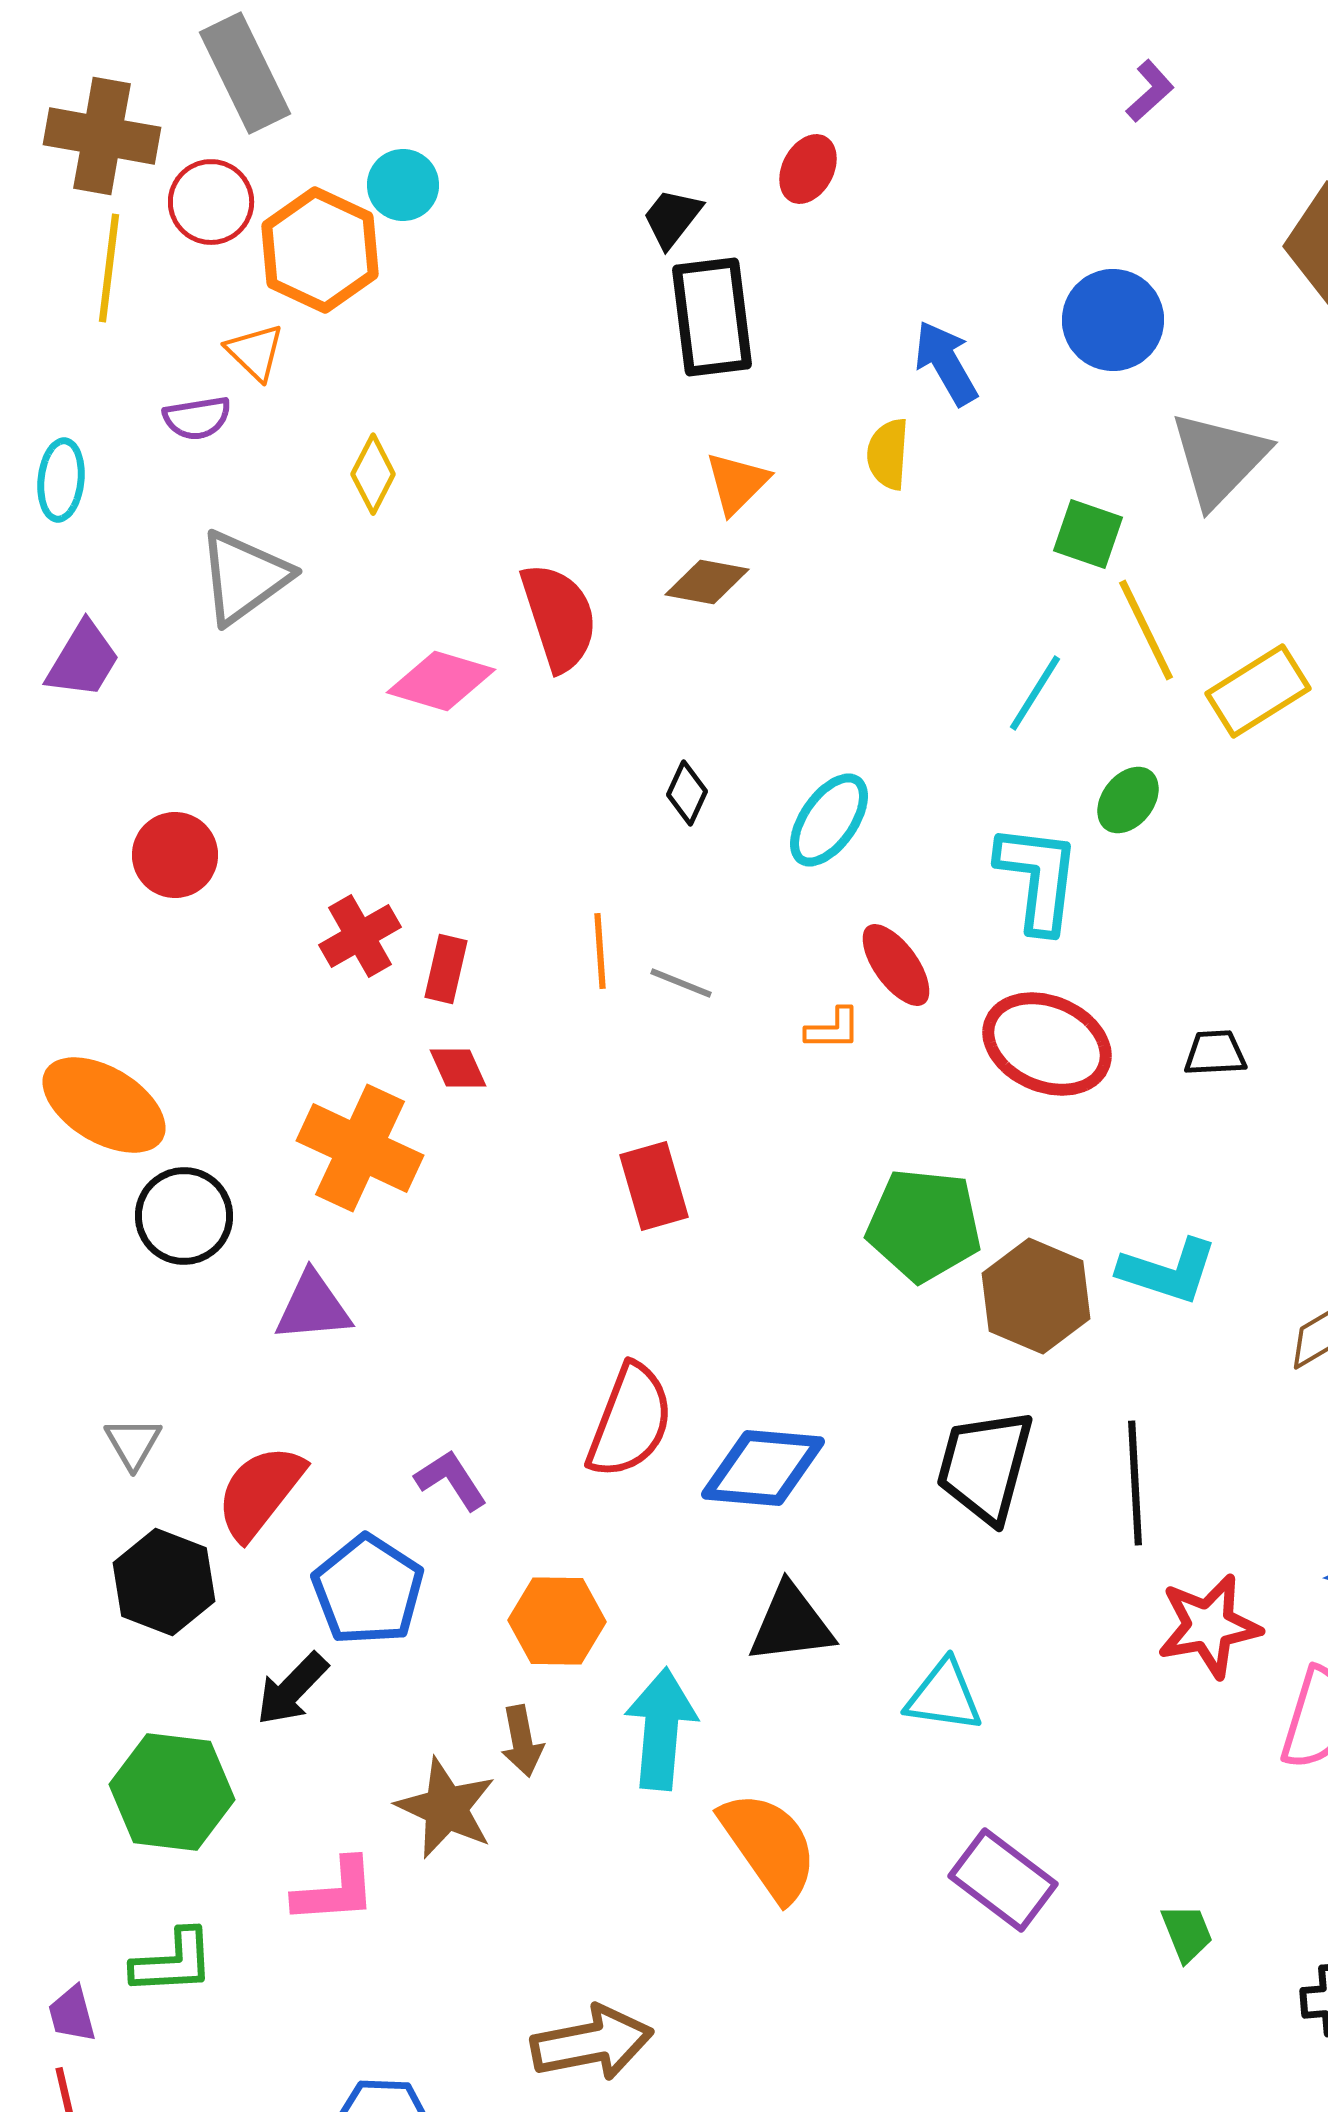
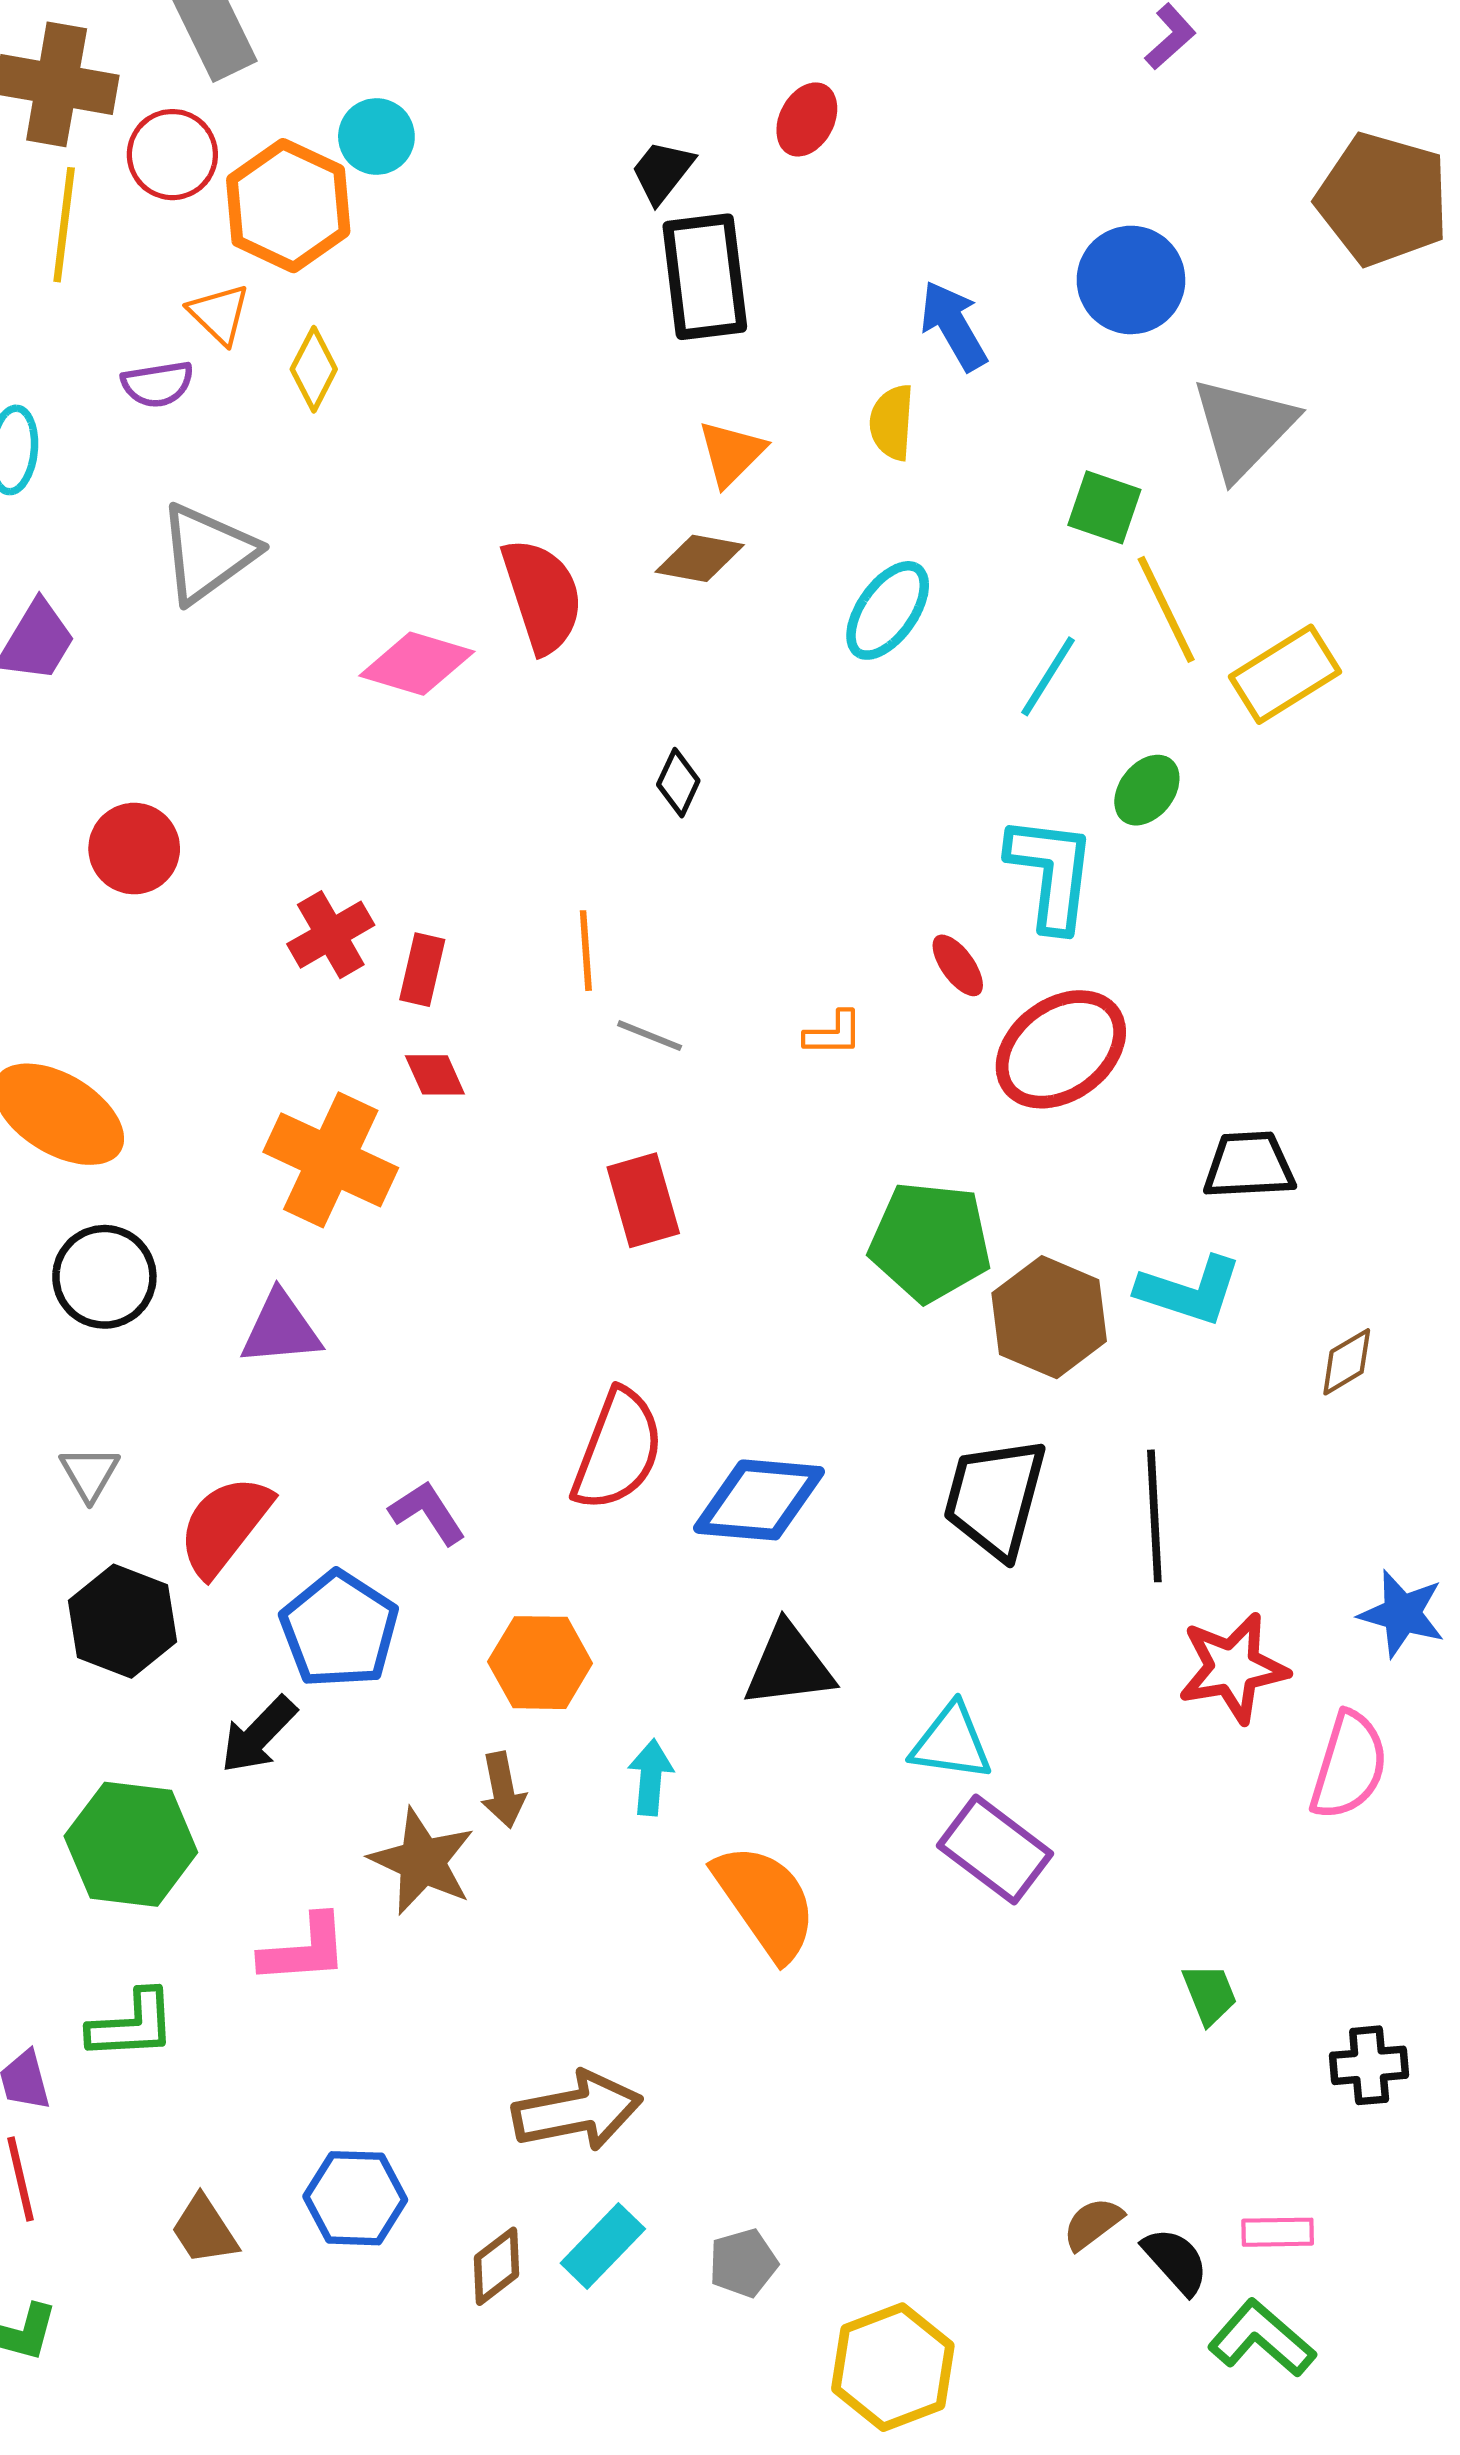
yellow diamond: (373, 474) -> (314, 369), moved
cyan ellipse: (829, 820) -> (888, 610), moved
red ellipse: (896, 965) -> (958, 965), moved, size x0.7
gray line: (681, 983) -> (650, 1036), moved
red ellipse: (1047, 1044) -> (1061, 1049), turned -59
black trapezoid: (1215, 1053) -> (1249, 1165), moved, size x1.4
black circle: (184, 1216) -> (104, 1277), moved
cyan arrow: (661, 1729) -> (651, 1777), size x0.6
purple rectangle: (1003, 1880) -> (995, 1850), moved

